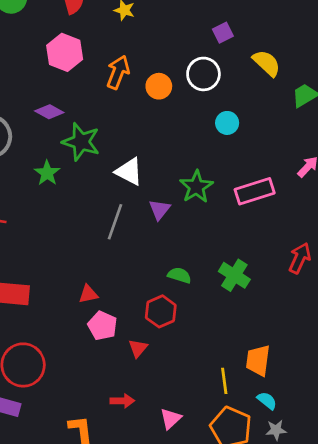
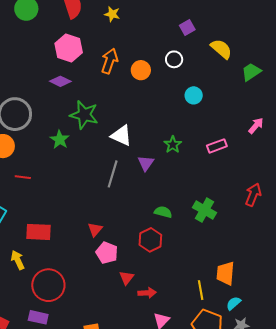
white circle: (203, 74) -> (174, 59), size x0.7
purple diamond: (49, 112) -> (60, 81), moved
green star: (196, 187) -> (173, 145), size x0.7
pink rectangle: (255, 191) -> (217, 146), size x0.7
red triangle: (88, 294) -> (95, 229), turned -35
red triangle: (138, 348) -> (127, 278), moved
red arrow: (122, 401) -> (147, 293), moved
cyan semicircle: (267, 401) -> (234, 303), turned -77

